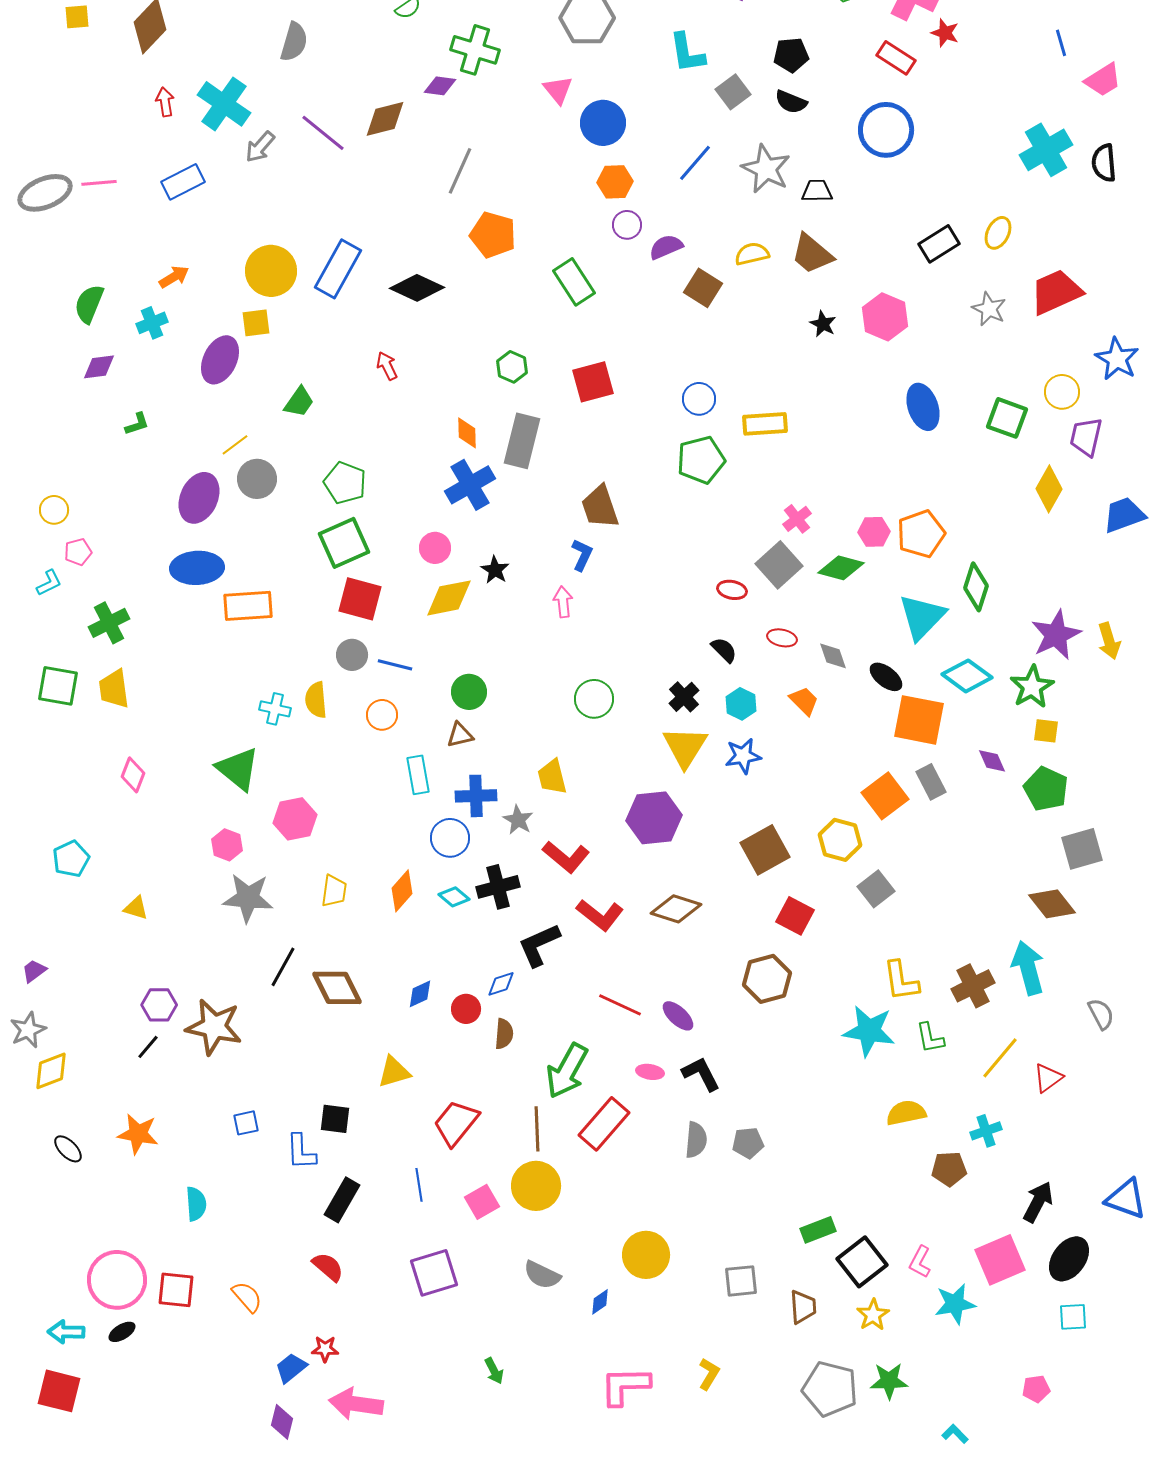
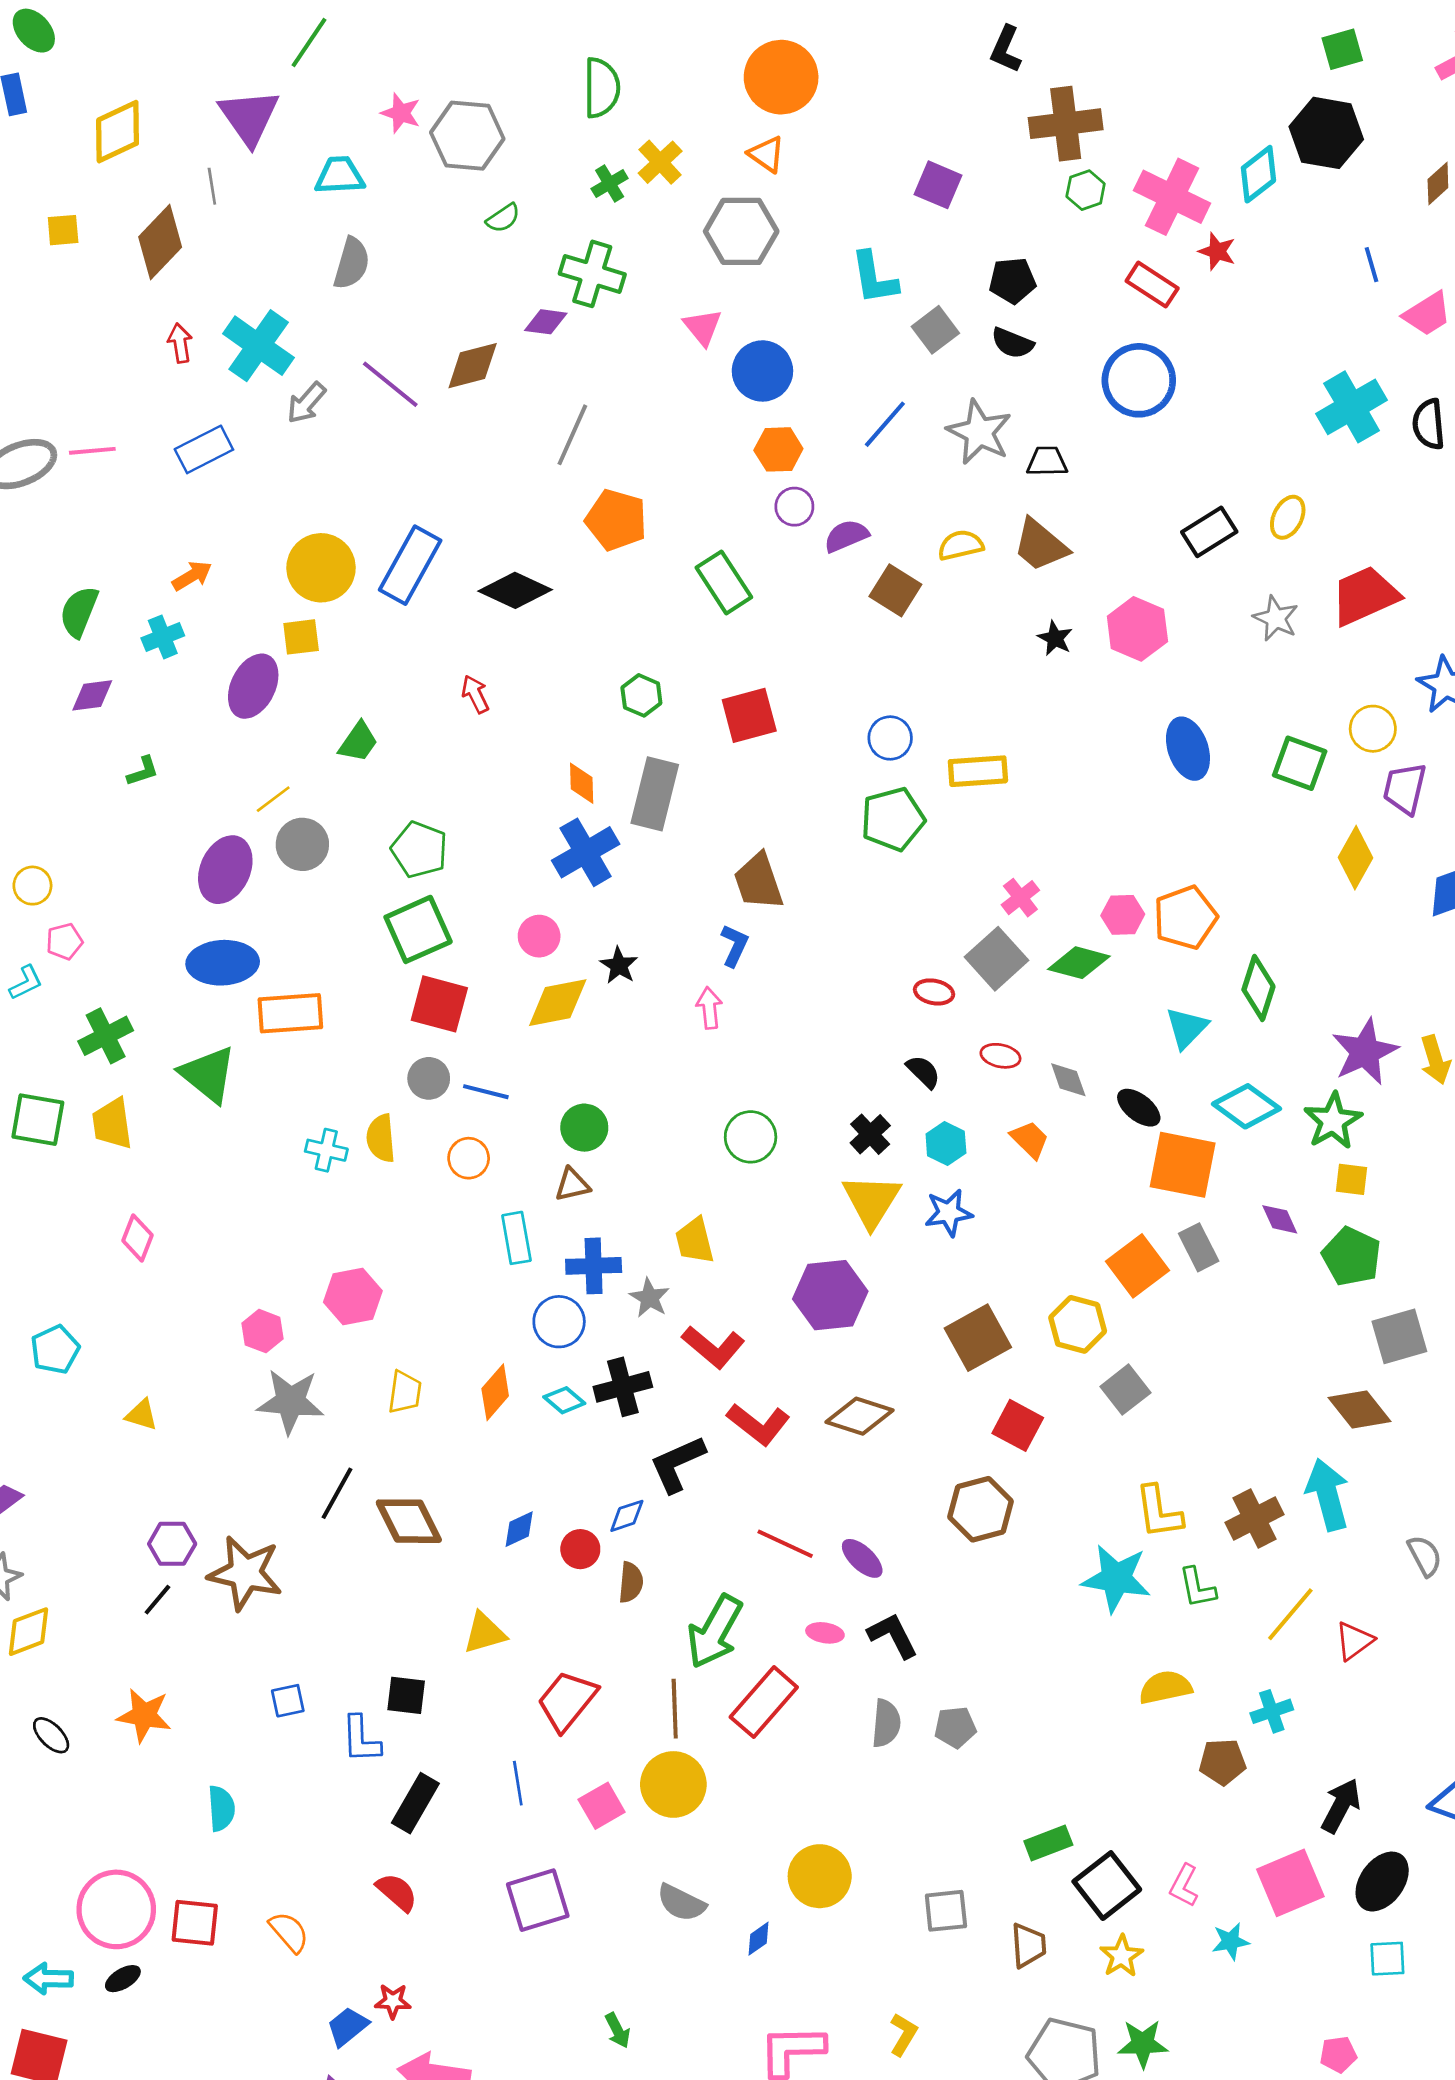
cyan triangle: (922, 617) -> (1187, 1028), size x0.7
green triangle: (238, 769) -> (208, 1074), moved
cyan star: (955, 1304) -> (1231, 1941), size x0.7

